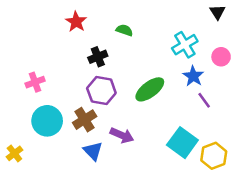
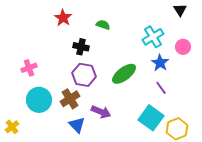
black cross: (98, 57) -> (81, 47), turned 35
purple line: (204, 100) -> (161, 88), moved

